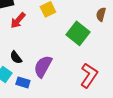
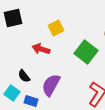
red arrow: (18, 20) -> (41, 49), moved, turned 66

